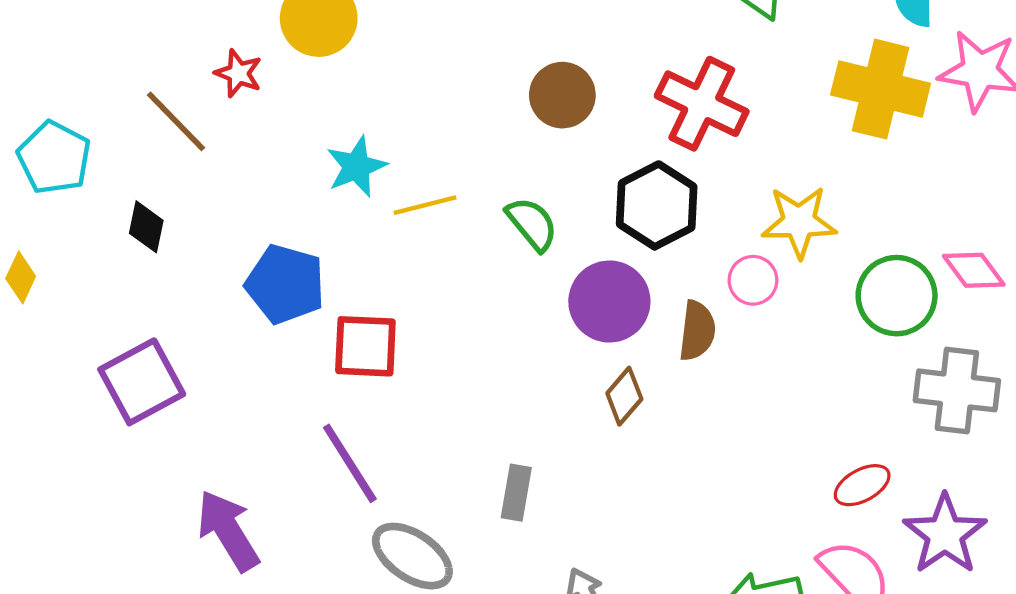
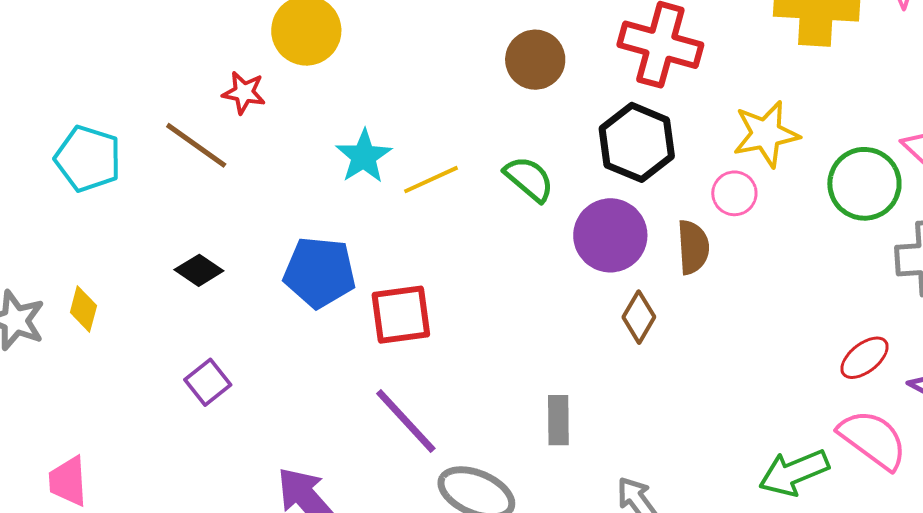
cyan pentagon: (54, 158) -> (88, 159), moved
black diamond: (146, 227) -> (199, 270), moved, turned -57
purple square: (142, 382) -> (208, 382), size x0.6

